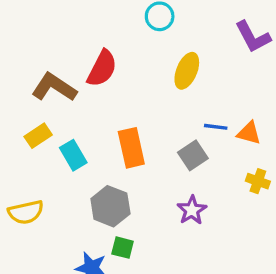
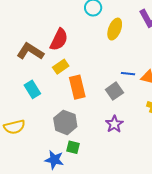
yellow ellipse: (187, 71) -> (115, 29), moved
yellow rectangle: (38, 136) -> (61, 67), moved
cyan rectangle: (73, 155) -> (32, 89), moved

